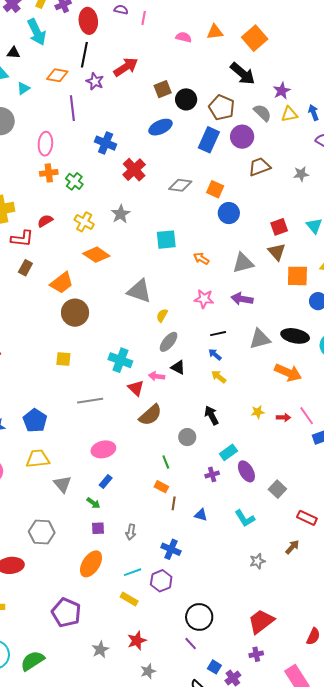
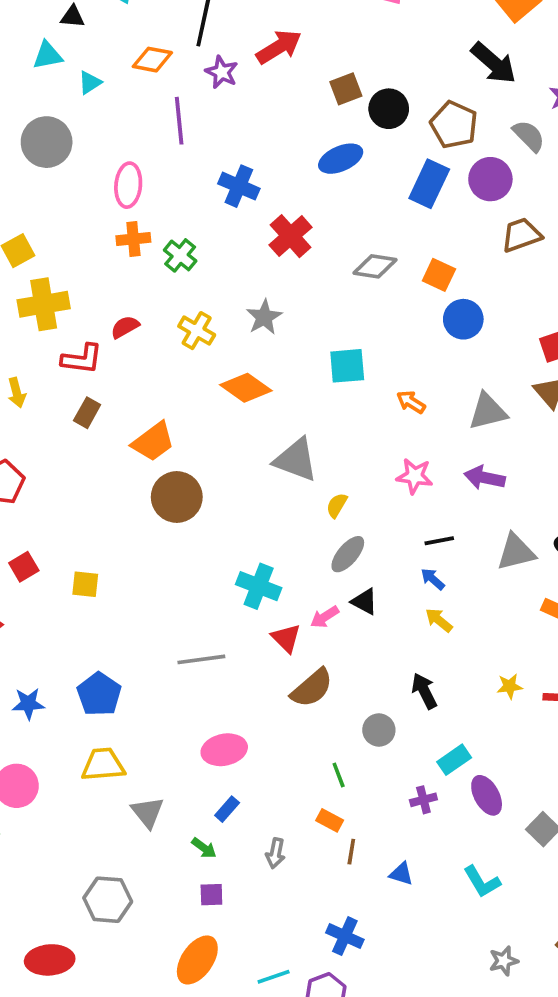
orange diamond: (96, 255) -> (246, 388), moved
yellow square: (63, 359) -> (85, 584), moved
pink arrow: (157, 376) -> (325, 617), turned -42
gray arrow: (131, 532) -> (275, 853), moved

